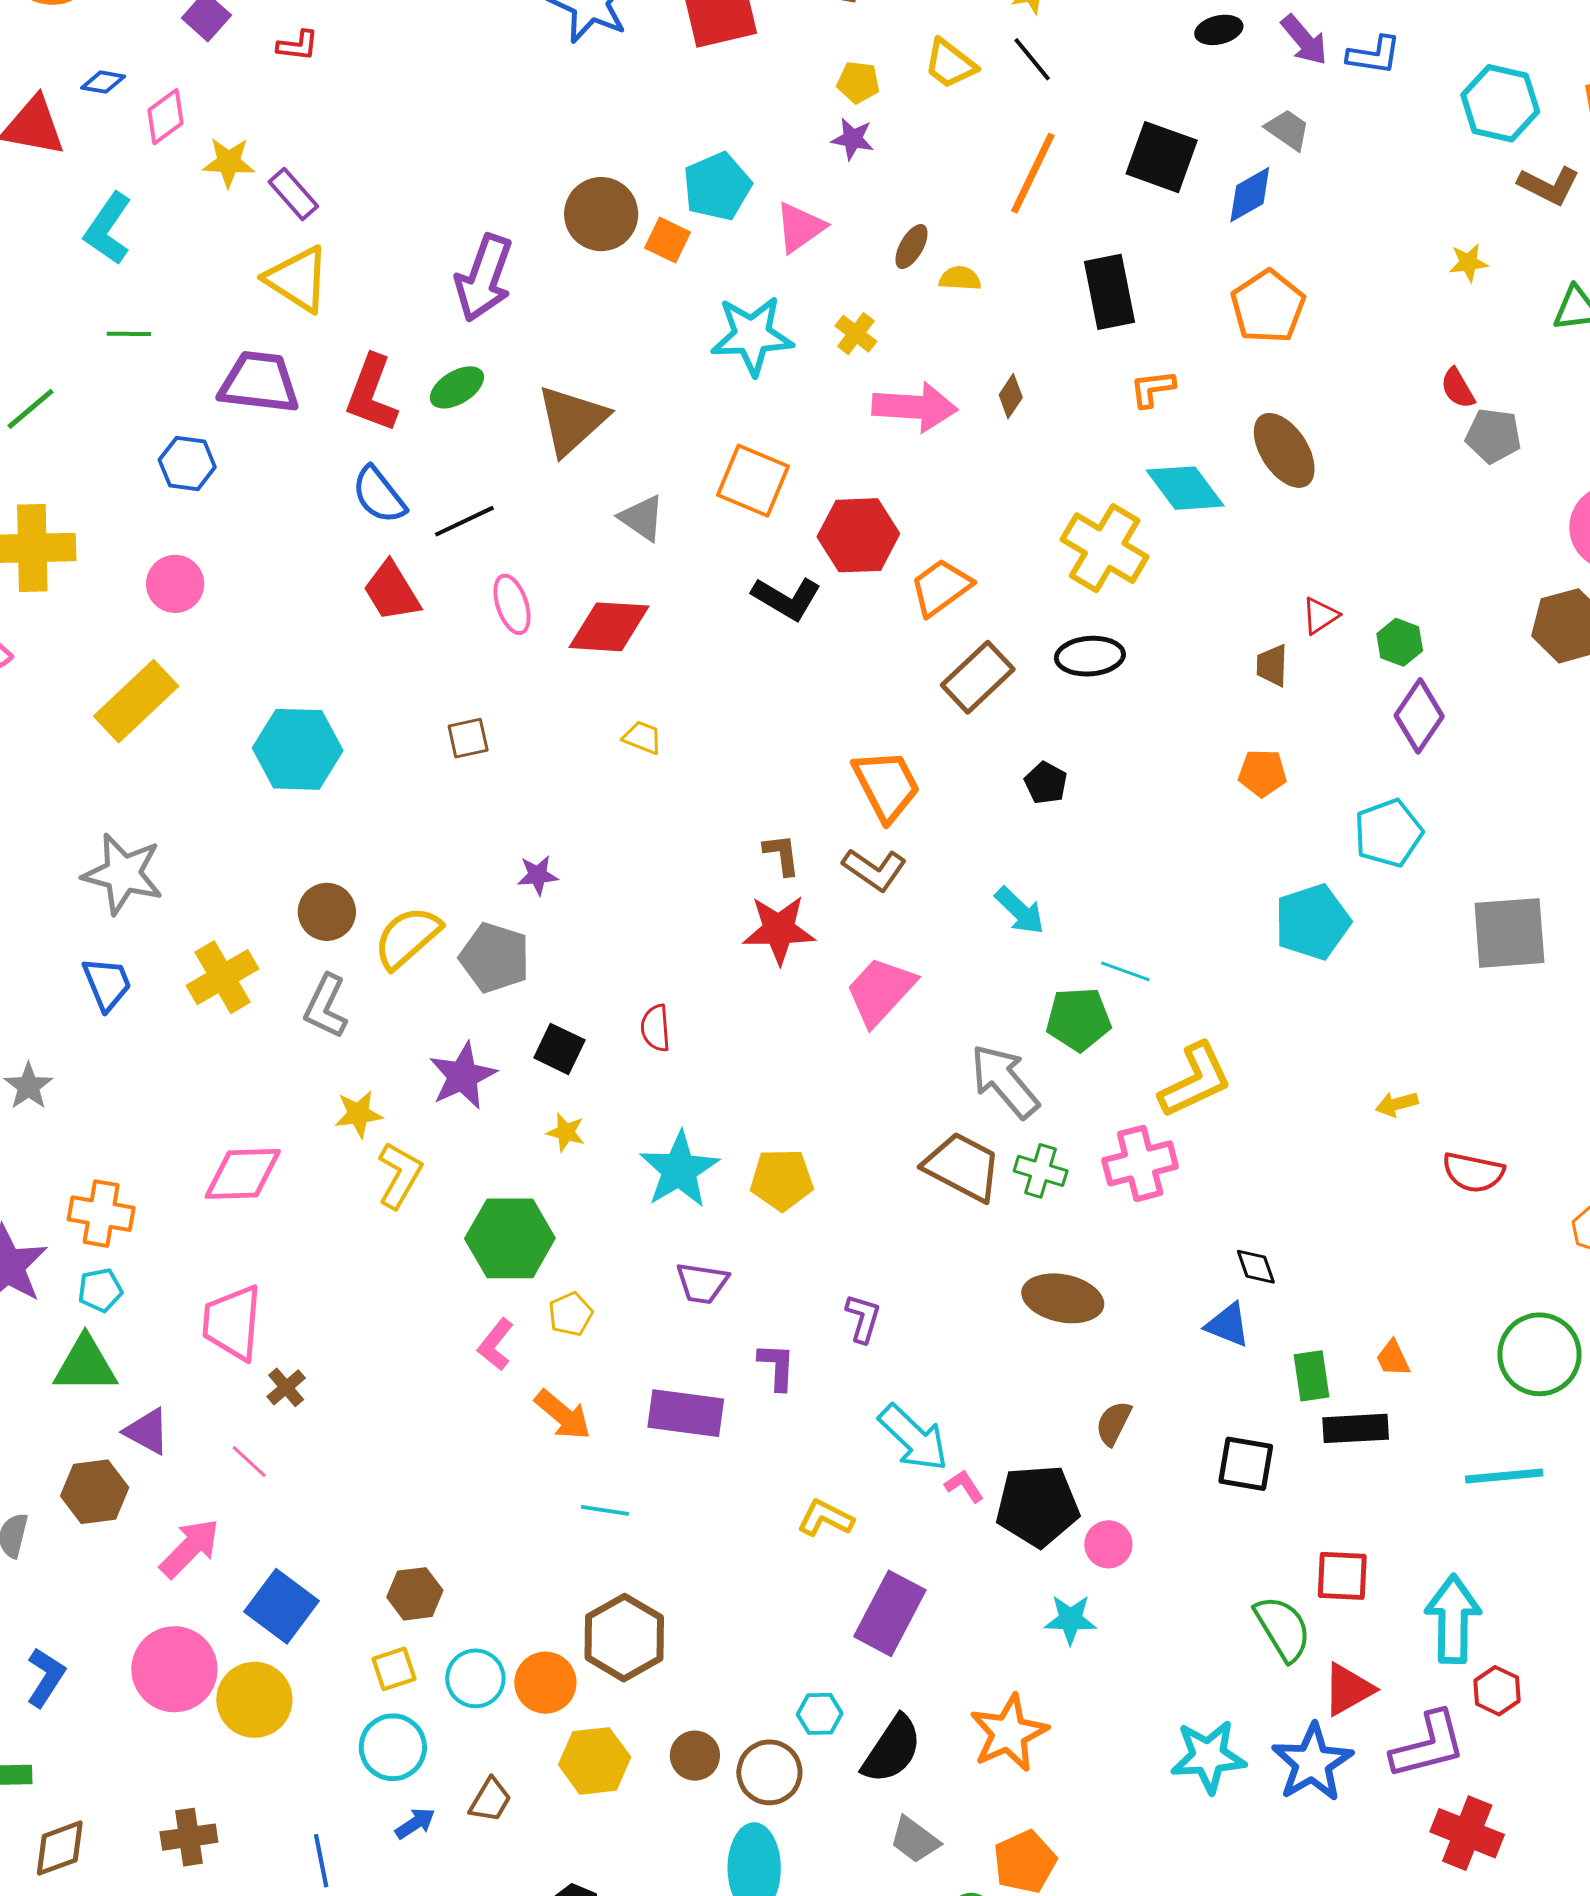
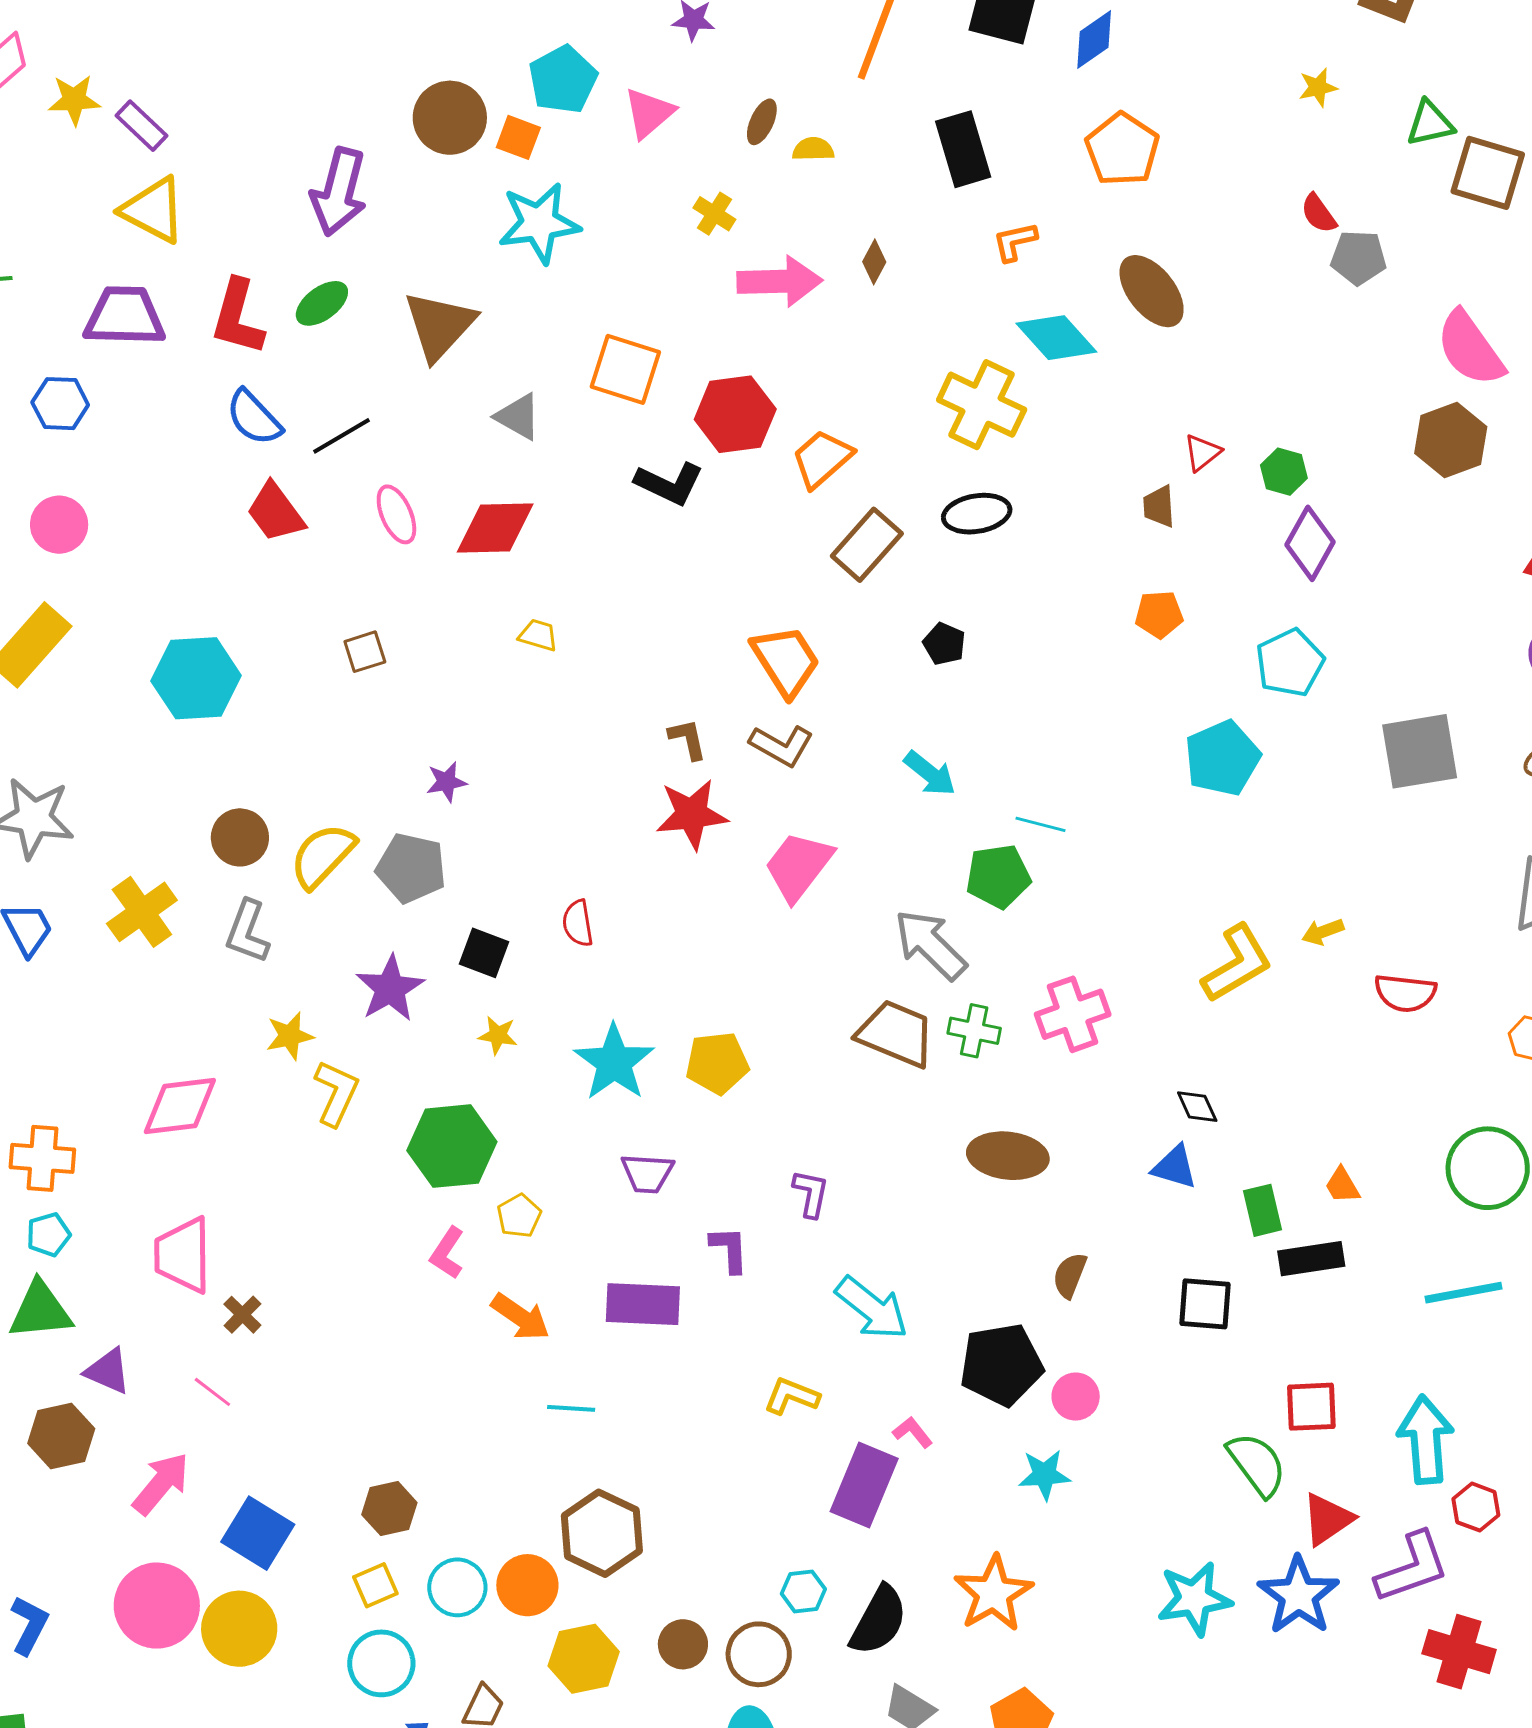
cyan star: (752, 336) -> (539, 223), moved
yellow L-shape: (1195, 1080) -> (1237, 964), moved
pink L-shape: (964, 1486) -> (913, 1432), moved

